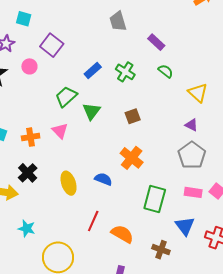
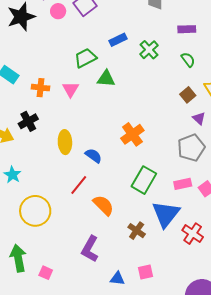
purple rectangle: (156, 42) -> (187, 29), turned -60
pink circle: (29, 66) -> (58, 11), moved
green triangle: (91, 111) -> (106, 79), turned 42
brown square: (133, 116) -> (188, 95), moved, turned -35
blue semicircle: (103, 179) -> (93, 156), moved
pink rectangle: (193, 192) -> (183, 184), turned -36
blue triangle: (185, 226) -> (166, 214), size x1.4

